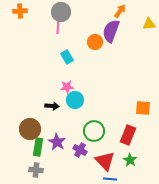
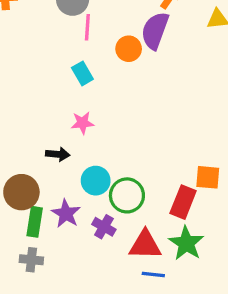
pink line: (58, 26) -> (87, 27), moved
cyan circle: (75, 100) -> (96, 181), moved
orange square: (143, 108) -> (208, 177), moved
green star: (130, 160) -> (186, 243), size x1.5
red triangle: (105, 161) -> (145, 245), turned -45

